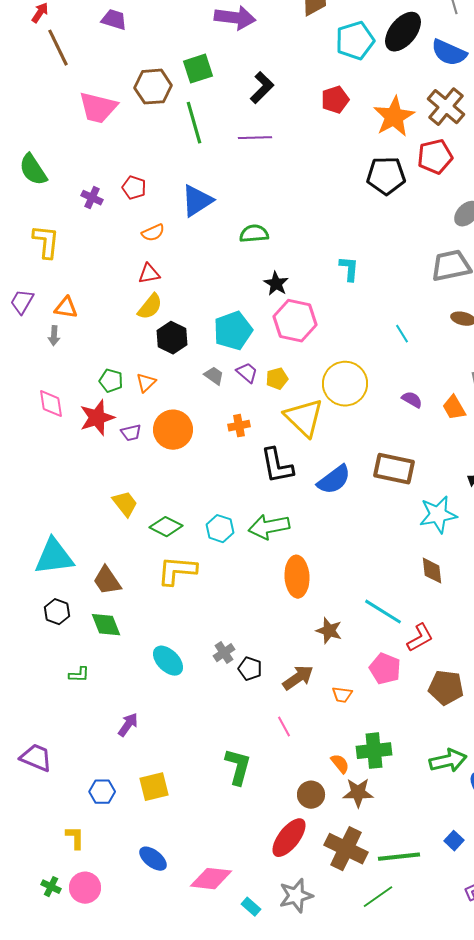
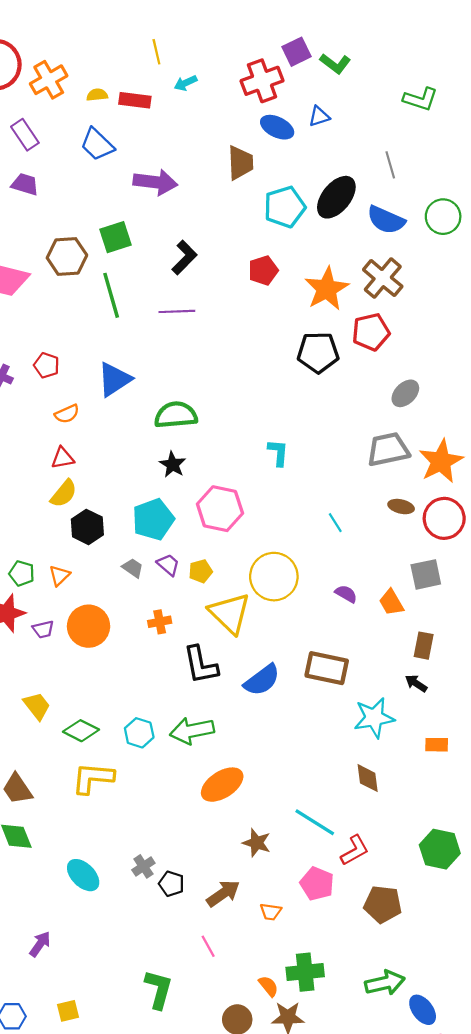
green semicircle: (254, 234) -> (176, 415), size x1.4
black star: (276, 284) -> (173, 464), moved
orange ellipse: (297, 577) -> (222, 785), turned 60
yellow square: (154, 787) -> (68, 1011), size x0.7

